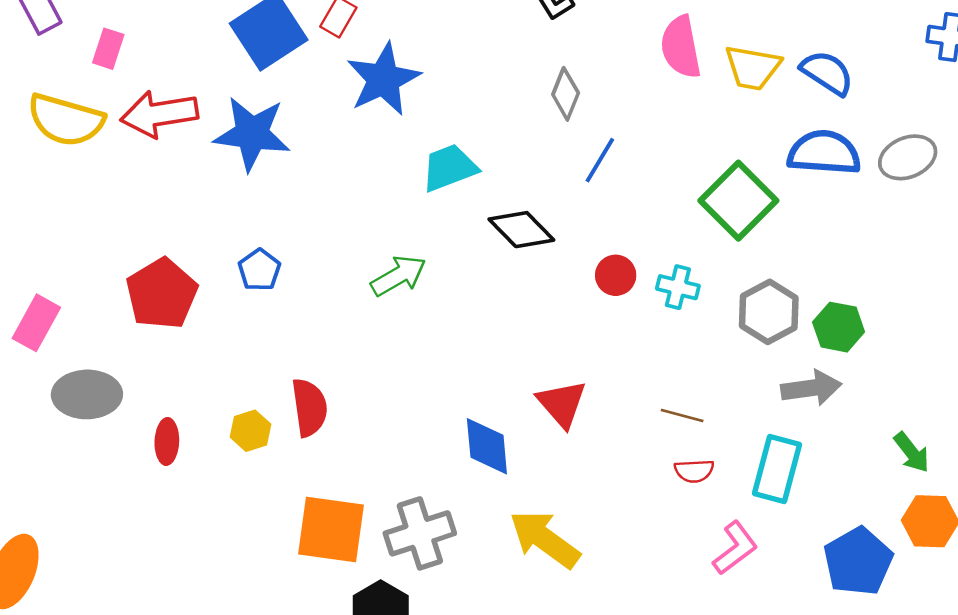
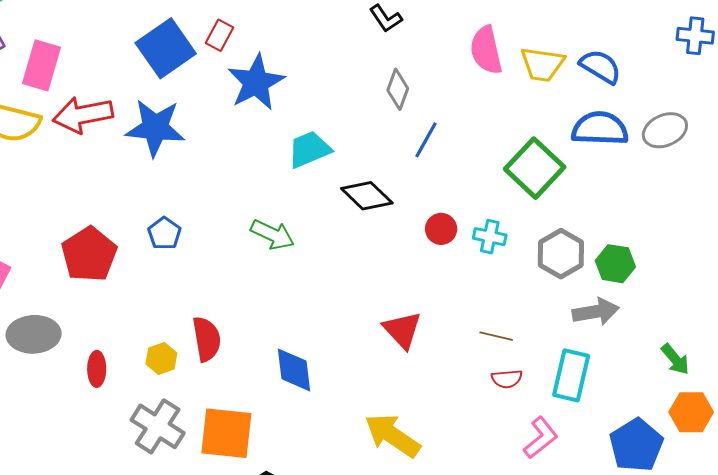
pink rectangle: (108, 49) -> (42, 65), size x1.6
green arrow: (398, 276) -> (272, 234), turned 57
blue diamond: (487, 446) -> (294, 370), moved
gray cross: (420, 533) -> (158, 426), moved, turned -38

